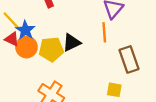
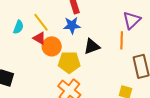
blue star: (25, 30) -> (72, 25), moved, turned 30
yellow pentagon: (51, 49) -> (69, 62), moved

